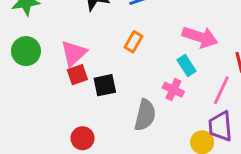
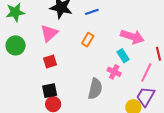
pink triangle: (74, 53) -> (49, 33), moved
black square: (105, 85) -> (50, 91), moved
purple trapezoid: (220, 126) -> (146, 97), turned 35

